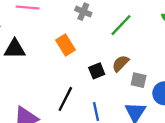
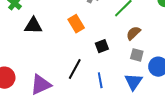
brown semicircle: (120, 63) -> (133, 33), moved

